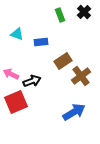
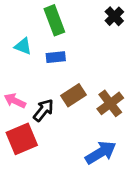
green rectangle: (60, 15) -> (54, 20), moved, size x1.5
brown rectangle: (63, 61) -> (73, 95), moved
black arrow: (32, 81) -> (43, 110), turned -30

